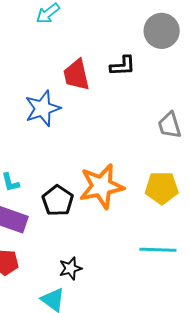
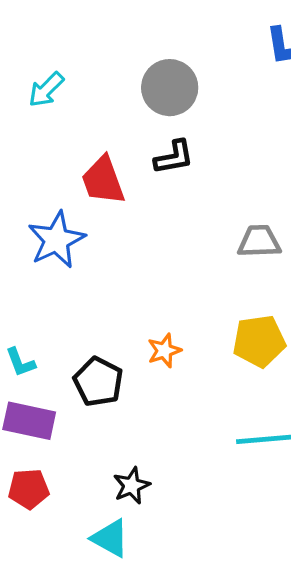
gray circle: (162, 31) -> (170, 88), moved
gray trapezoid: (169, 125) -> (259, 241), turned 112
orange star: (101, 186) -> (164, 351), size x0.5

